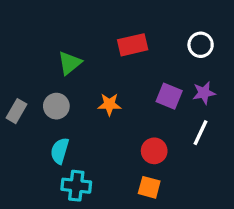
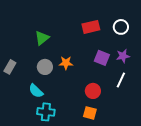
red rectangle: (133, 45) -> (91, 27), moved
gray circle: (56, 106) -> (45, 67), moved
cyan semicircle: (60, 151) -> (36, 91), turned -63

